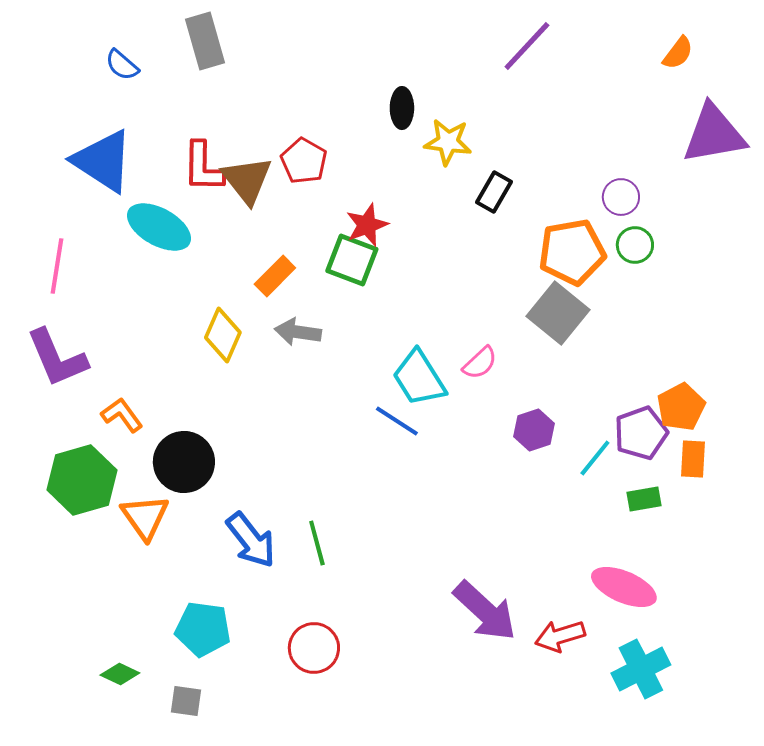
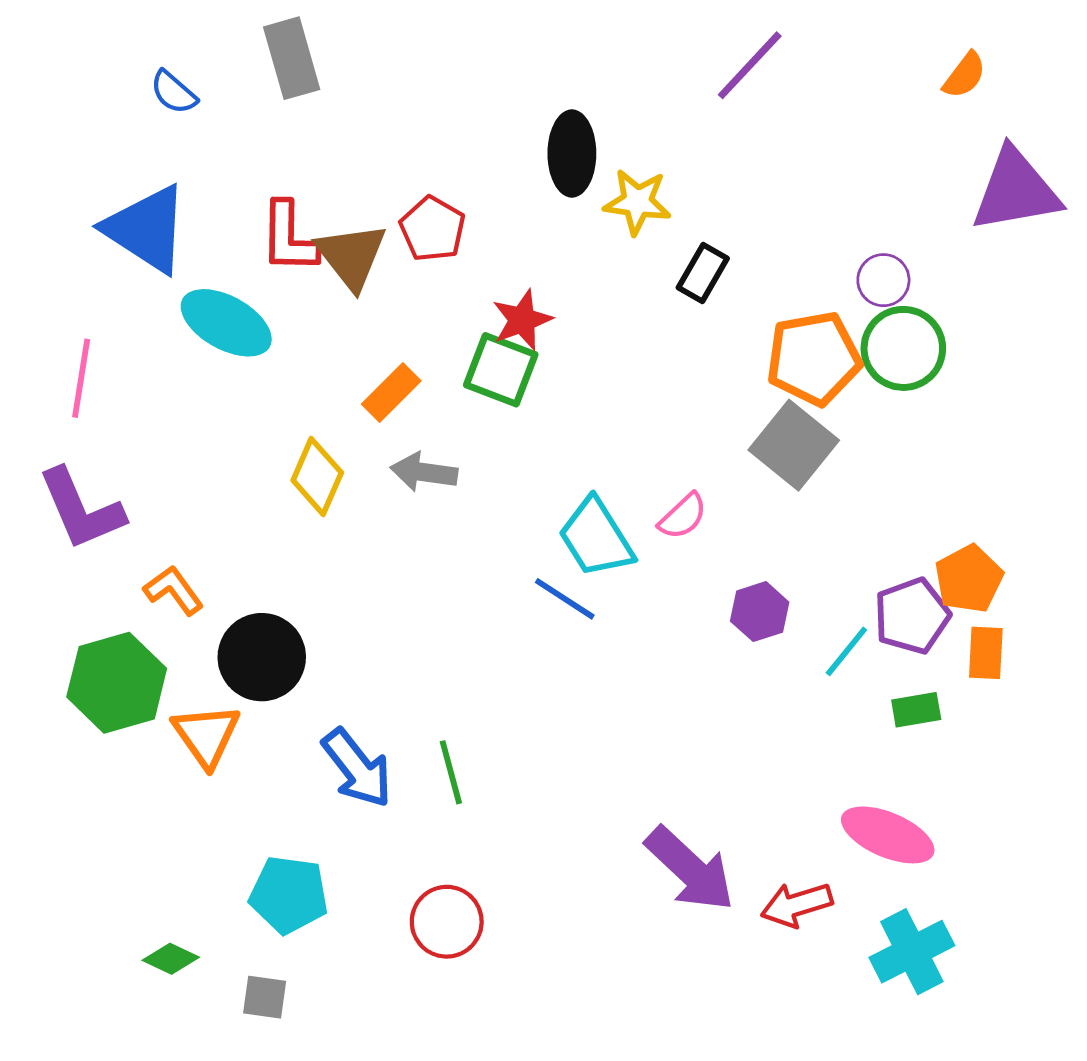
black ellipse: (402, 108) -> (572, 154), size x1.4
green circle: (635, 245) -> (903, 348), size x1.6

